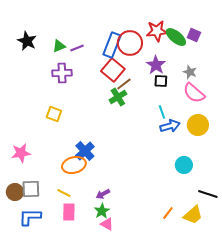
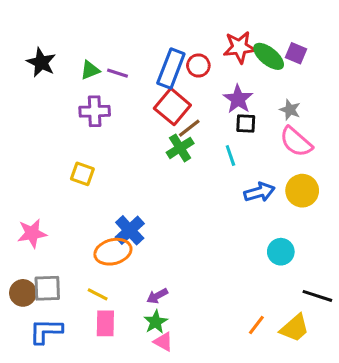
red circle: (130, 43) -> (198, 66), size x0.6
purple line: (77, 48) -> (118, 73), turned 40
cyan line: (162, 112) -> (230, 156), moved

